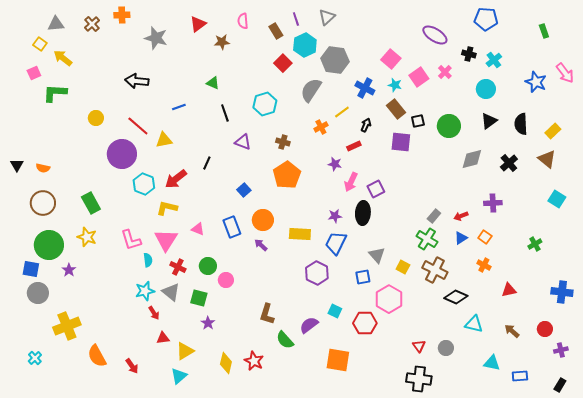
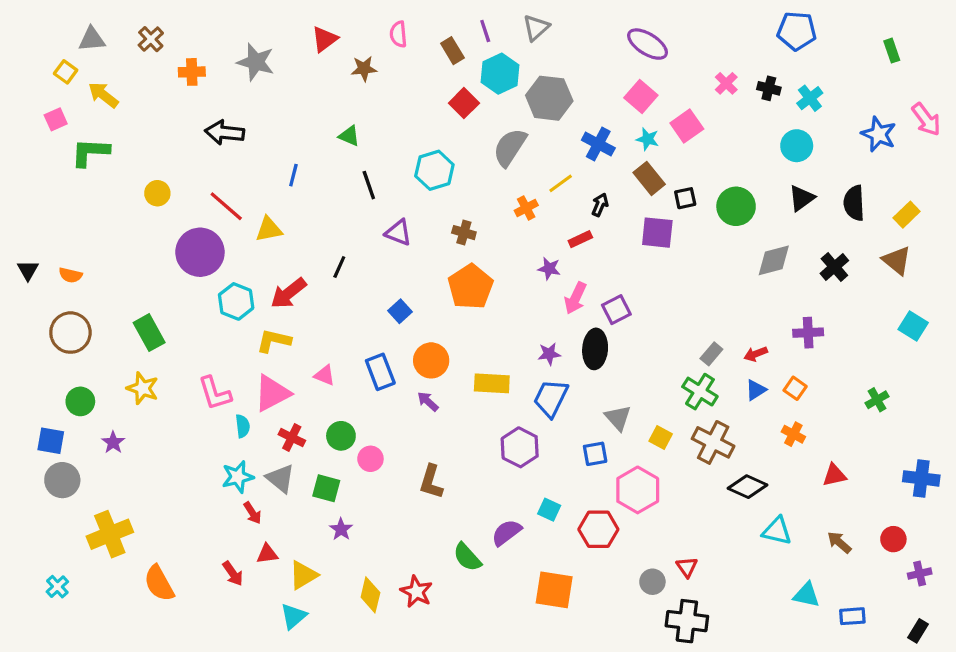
orange cross: (122, 15) -> (192, 72), moved
purple ellipse: (435, 35) -> (648, 44), moved
pink cross: (445, 72) -> (726, 83), moved
blue line: (179, 107) -> (293, 175), turned -56
pink triangle: (166, 240) -> (272, 393), turned 30
green circle: (49, 245) -> (80, 401), size x0.6
brown L-shape: (267, 314) -> (431, 482), moved
gray circle: (446, 348) -> (652, 582), moved
red arrow: (132, 366) -> (233, 574), moved

